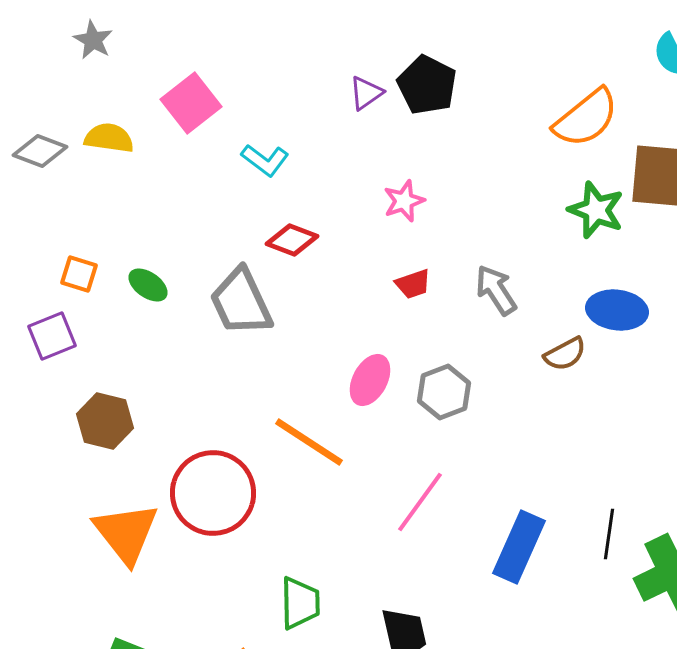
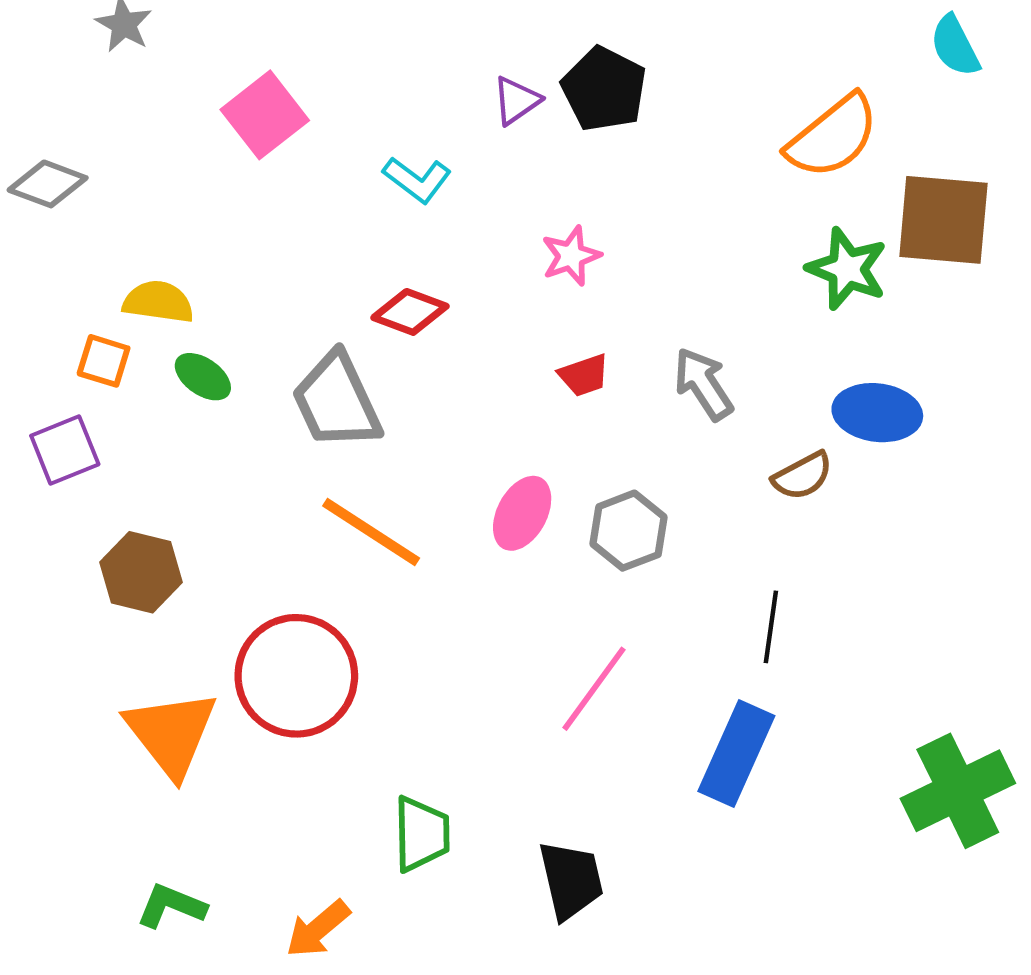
yellow semicircle: (109, 138) -> (158, 302), moved
cyan L-shape: (265, 160) -> (417, 180), moved
orange line: (309, 442) -> (371, 532), moved
black line: (609, 534) -> (771, 627), moved

